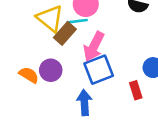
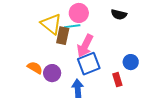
brown rectangle: (65, 33) -> (63, 36), turned -30
purple circle: (51, 70) -> (52, 73), moved

